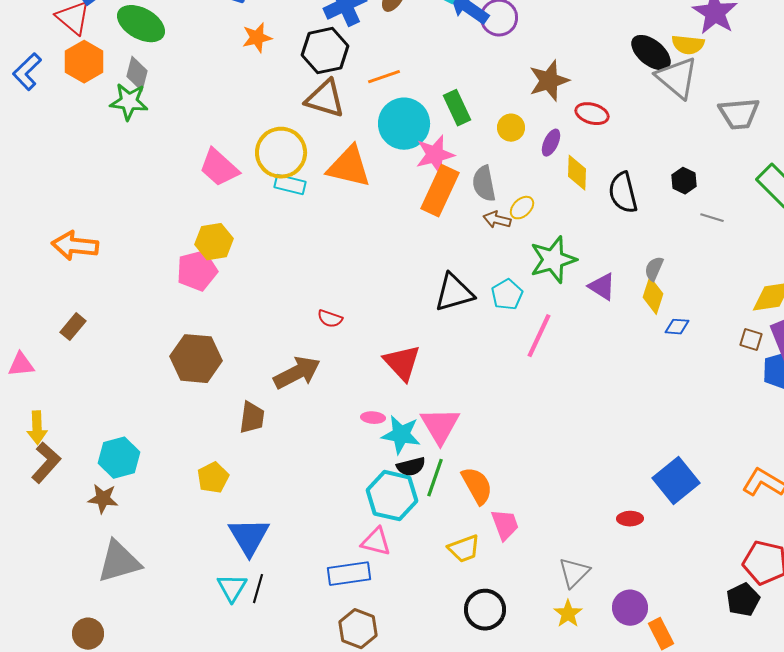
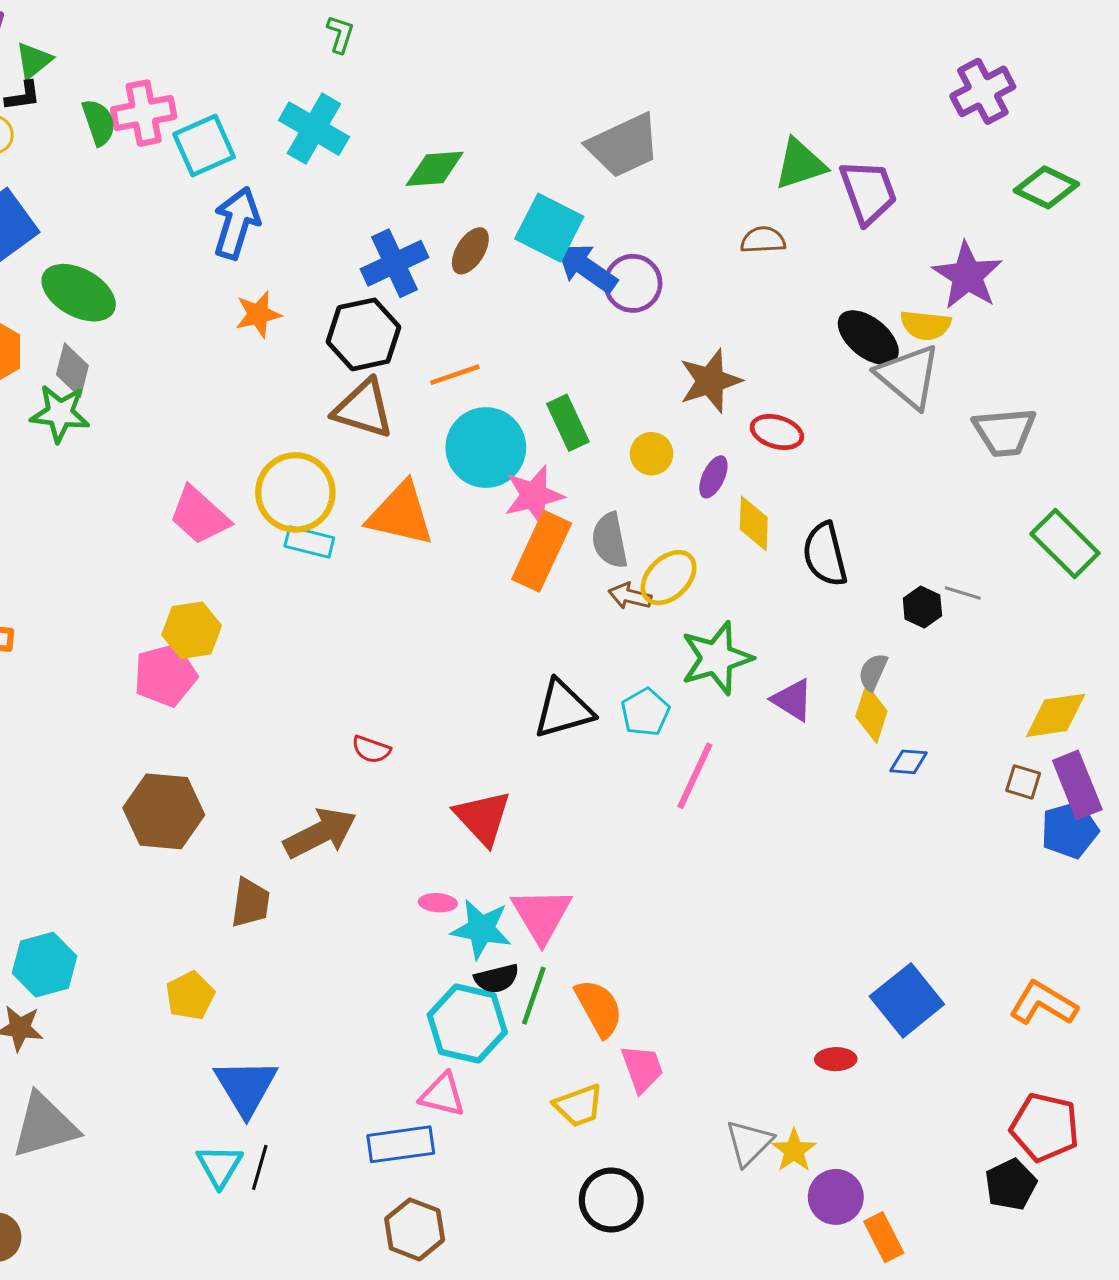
black hexagon: (684, 181) -> (922, 607), moved
yellow ellipse: (522, 208) -> (669, 578), size x1.5
yellow star: (568, 614) -> (794, 1150), moved

